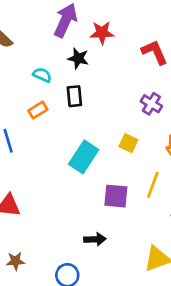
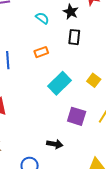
black rectangle: (74, 96) -> (74, 37), moved
orange rectangle: (38, 110) -> (41, 52), moved

